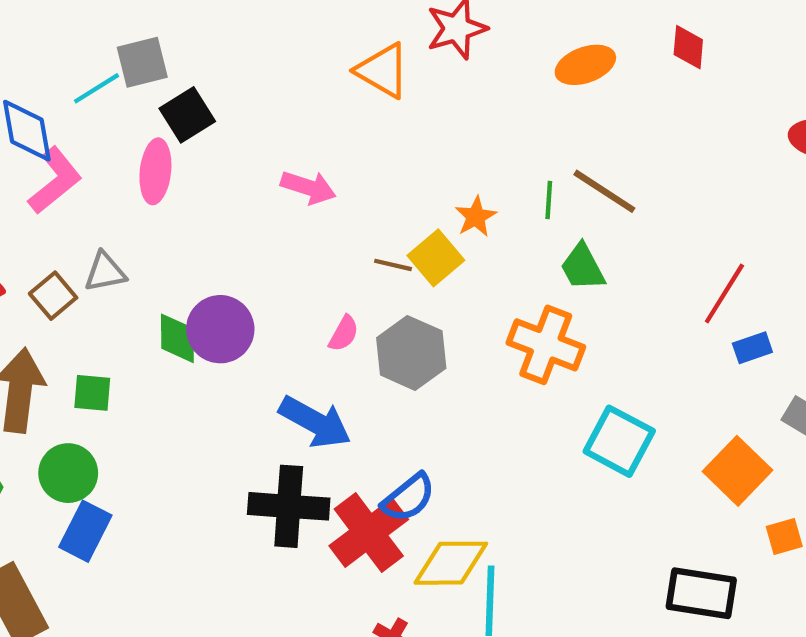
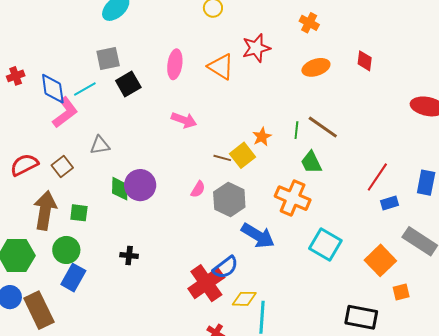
cyan line: (97, 88) -> (85, 89), moved
pink ellipse: (155, 171) -> (175, 64), moved
gray triangle: (105, 272) -> (100, 145), moved
blue arrow: (315, 422) -> (258, 236), moved
black cross: (289, 506) -> (129, 255), moved, size x0.5
yellow diamond: (451, 563) -> (244, 299), size x0.7

